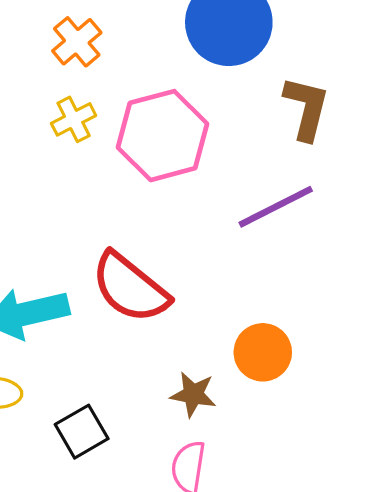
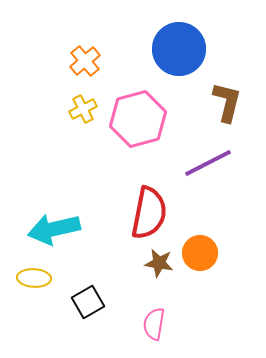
red semicircle: (130, 288) -> (149, 213), moved, turned -118
brown star: (193, 394) -> (159, 263), moved

